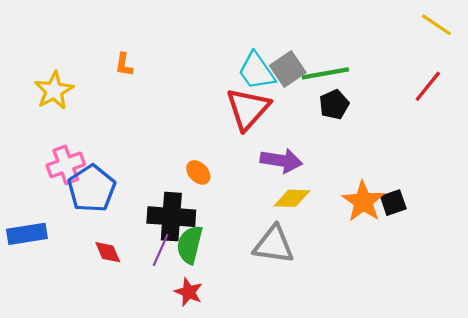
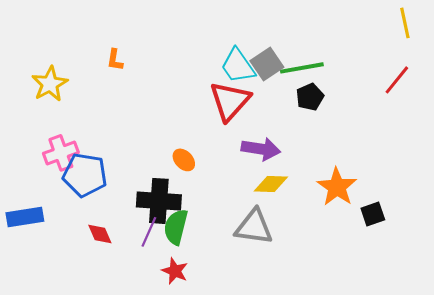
yellow line: (436, 25) -> (405, 23), turned 44
blue pentagon: (92, 189) -> (85, 175), turned -30
black square: (393, 203) -> (373, 214), moved

